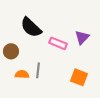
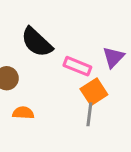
gray line: (38, 70) -> (89, 114), moved
orange square: (79, 77) -> (94, 92), moved, turned 36

